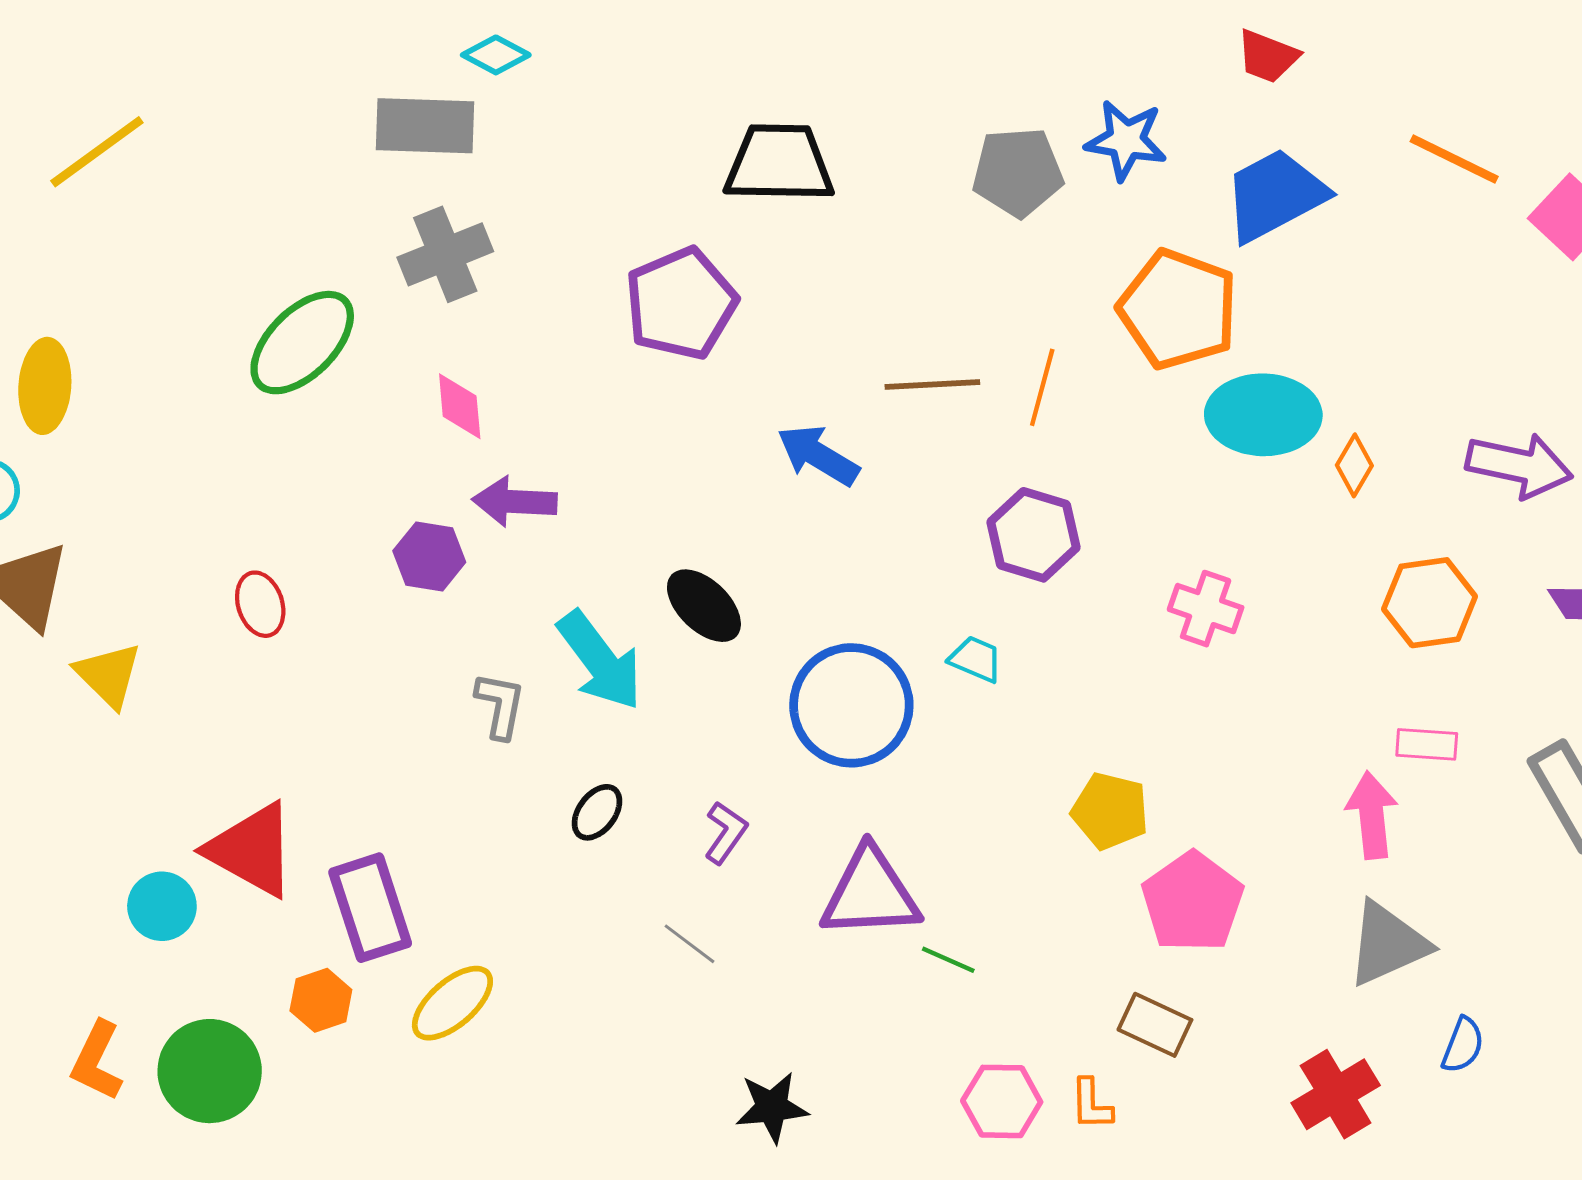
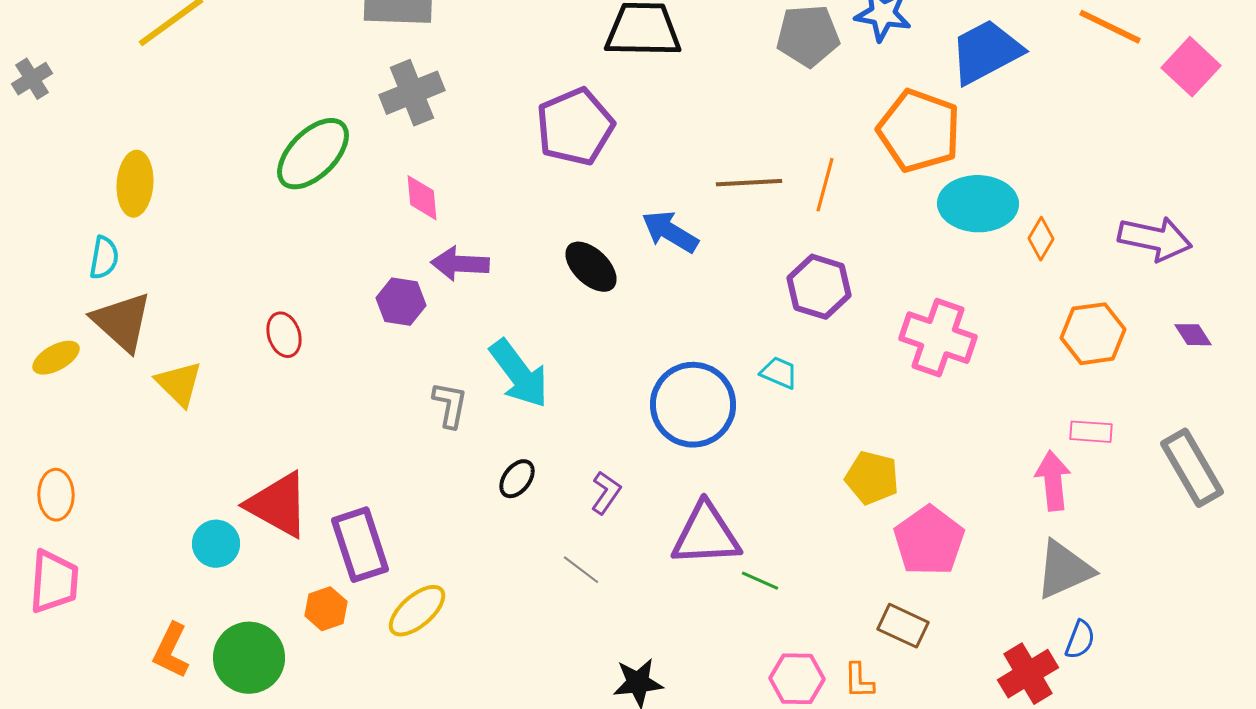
black ellipse: (704, 606) -> (591, 267), moved
pink cross: (1206, 609) -> (938, 338), size x1.5
blue semicircle: (1463, 1045) -> (1080, 640), moved

